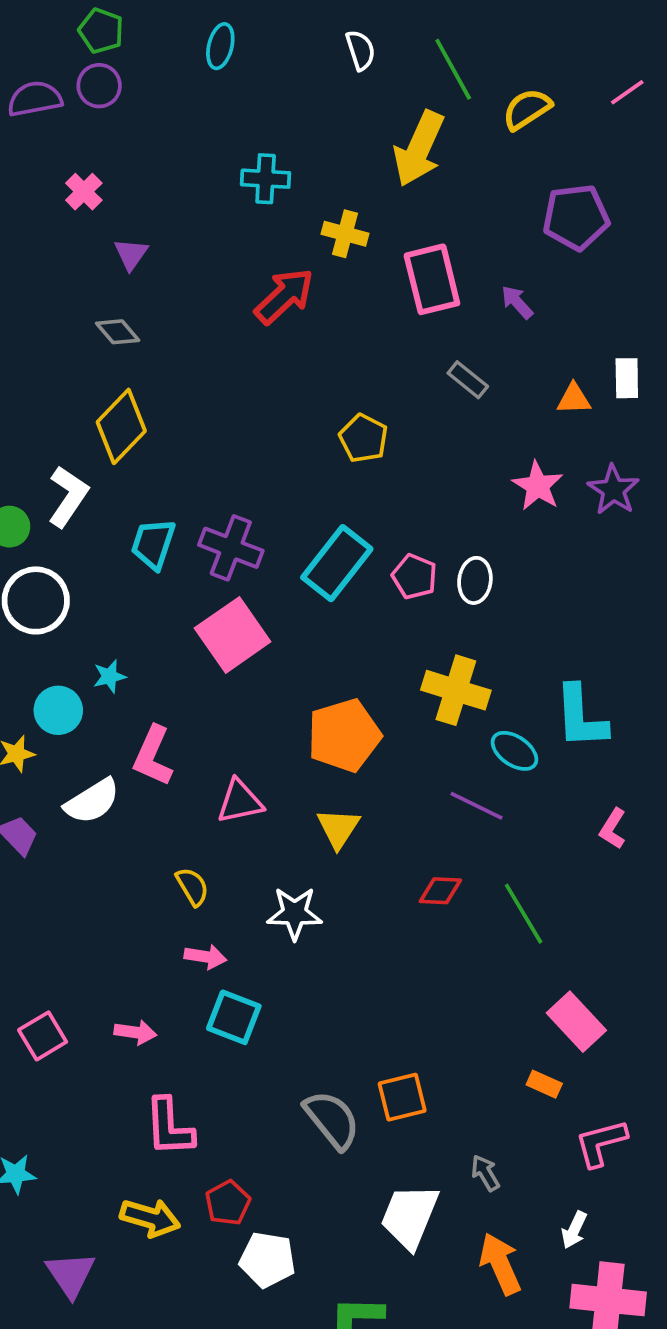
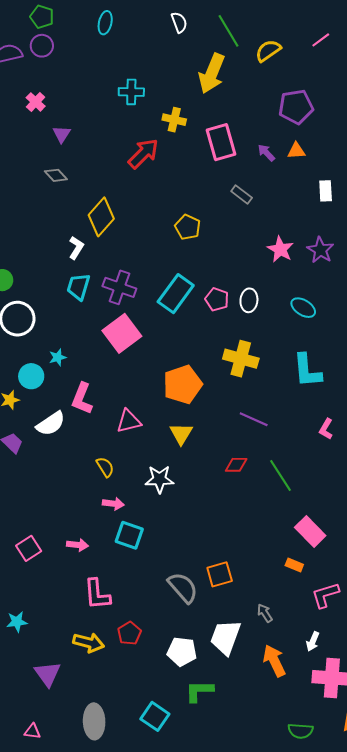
orange triangle: (574, 399) -> (296, 151), moved
yellow diamond: (121, 426) -> (101, 217), moved
white L-shape: (68, 496) -> (76, 248), moved, size x0.7
cyan ellipse: (514, 751) -> (303, 308), moved
white pentagon: (267, 1260) -> (182, 652), moved

